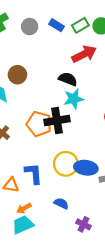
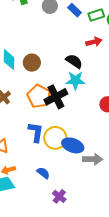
red arrow: (84, 54) -> (94, 42), size x0.7
brown circle: (17, 75) -> (32, 63), moved
black cross: (57, 121) -> (56, 97), turned -30
blue L-shape: (33, 173) -> (36, 132), moved

